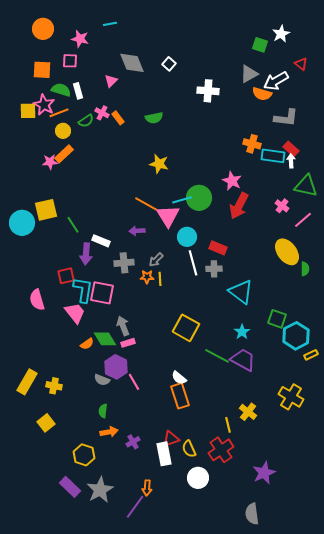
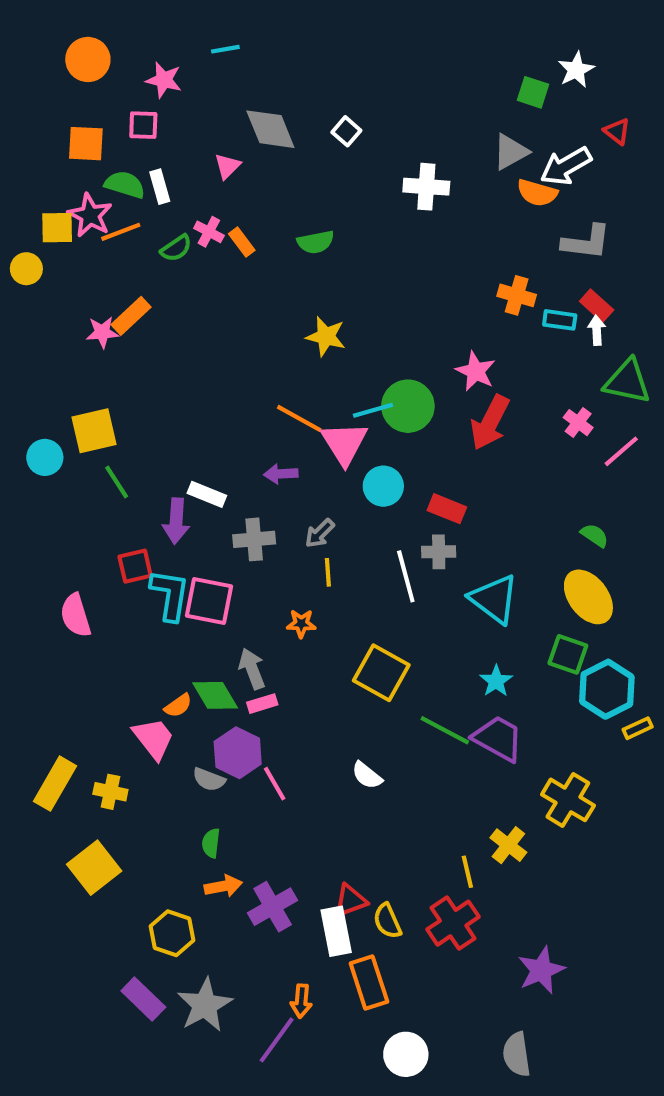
yellow circle: (63, 131) -> (26, 269), moved
cyan rectangle: (273, 156) -> (560, 320), size x0.7
cyan circle: (22, 223) -> (45, 457), size x0.7
green line: (73, 225) -> (117, 482), moved
yellow ellipse: (287, 252) -> (588, 597), moved
white line: (193, 263) -> (406, 576), moved
green semicircle: (305, 269) -> (595, 535), moved, turned -56
orange star: (147, 277) -> (301, 624), moved
pink trapezoid: (75, 313) -> (154, 738), moved
orange rectangle: (180, 396) -> (369, 983), moved
yellow cross: (291, 397) -> (568, 800), moved
yellow square: (46, 423) -> (94, 868), size x1.4
purple cross: (133, 442) -> (273, 907), size x1.6
white circle: (198, 478) -> (406, 1054), moved

